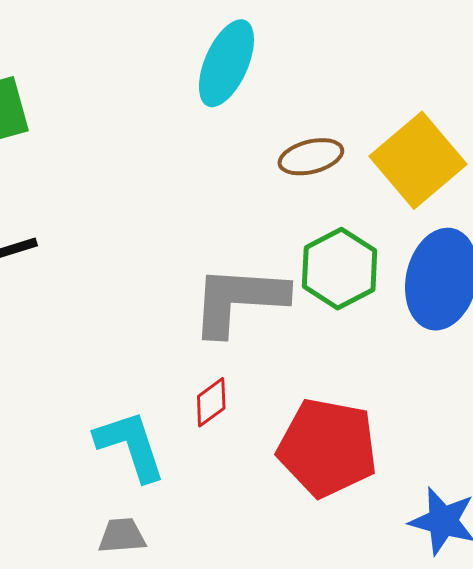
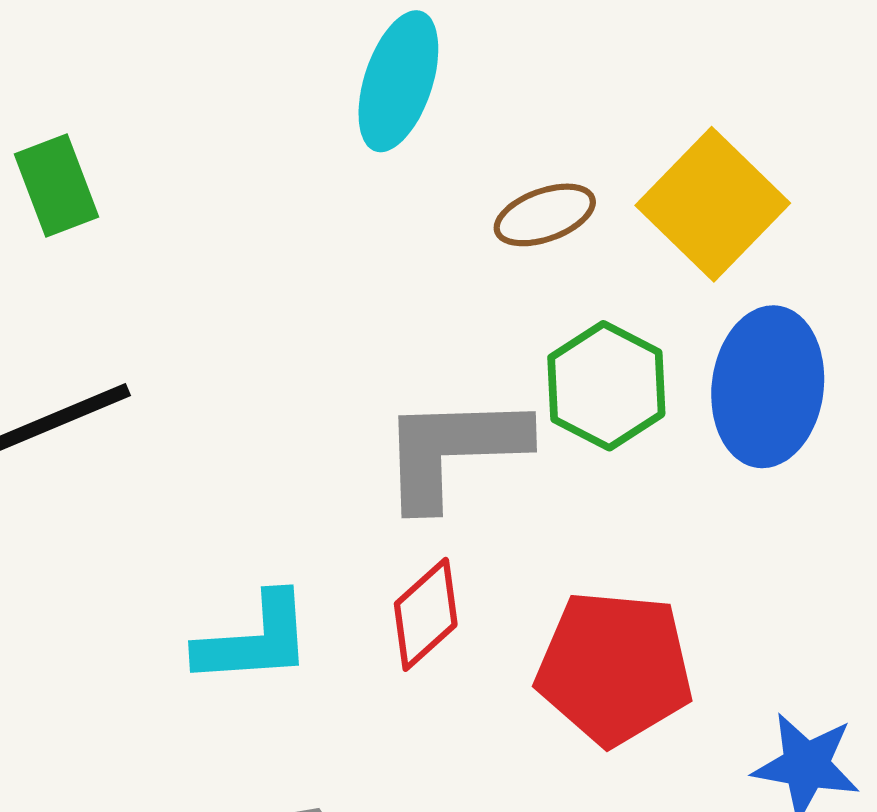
red diamond: (211, 402) -> (426, 614), size x1.4
cyan L-shape: (130, 446) -> (254, 640), moved, turned 110

